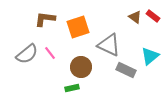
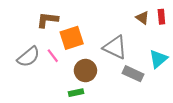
red rectangle: (153, 16) -> (161, 17), turned 48
orange square: (78, 27) -> (72, 38), moved

